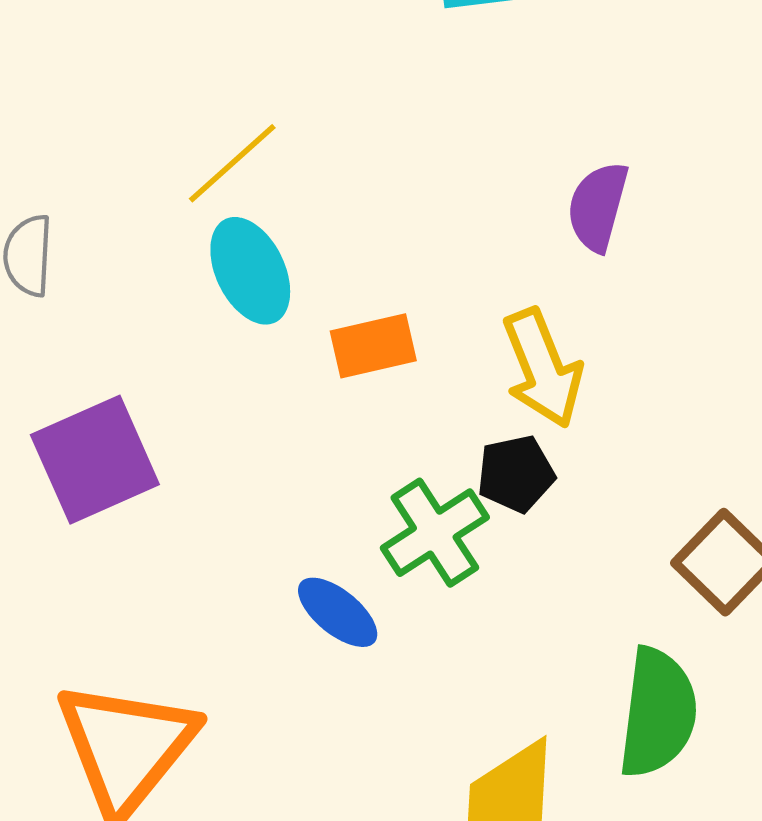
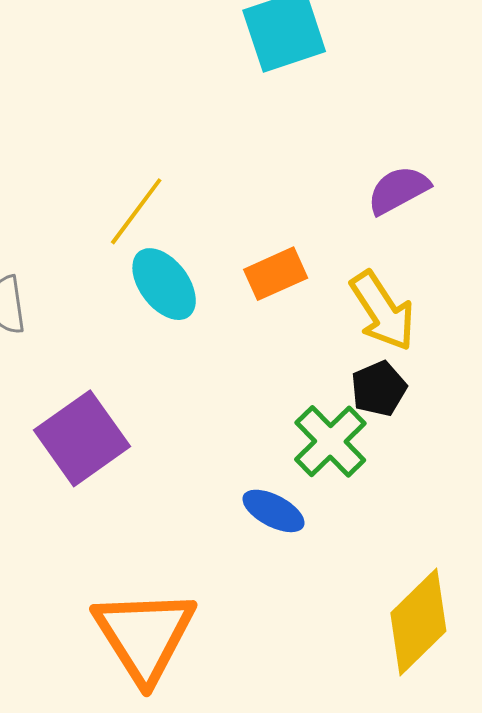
purple semicircle: (598, 207) -> (398, 190), turned 58
orange rectangle: (373, 346) -> (276, 274), moved

